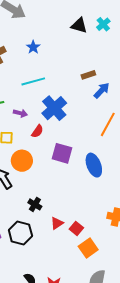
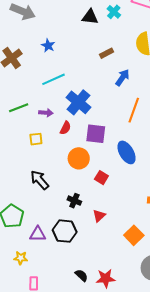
brown rectangle: (88, 75) -> (107, 53), moved
purple square: (62, 153) -> (96, 134), moved
orange circle: (22, 161) -> (79, 158), moved
red square: (76, 228) -> (101, 178), moved

